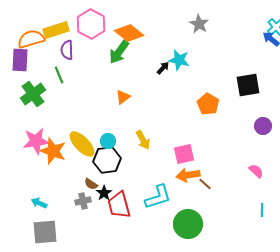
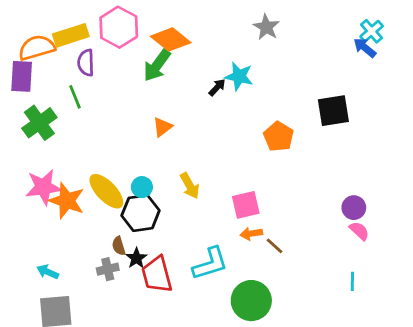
purple circle: (263, 126) -> (354, 208), moved
pink semicircle: (256, 171) -> (359, 231), moved
orange arrow: (188, 175) -> (251, 234), size x0.7
brown semicircle: (91, 184) -> (119, 246), turned 40

